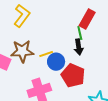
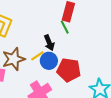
black arrow: (79, 47) -> (49, 43), moved

